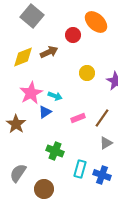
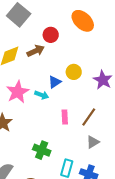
red circle: (73, 35) -> (51, 35), moved
blue triangle: (45, 112) -> (55, 82), moved
pink rectangle: (78, 118) -> (65, 117), turned -72

